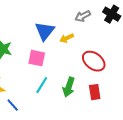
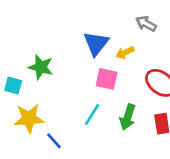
gray arrow: (83, 16) -> (146, 24), turned 56
pink square: (37, 58) -> (107, 79), moved

